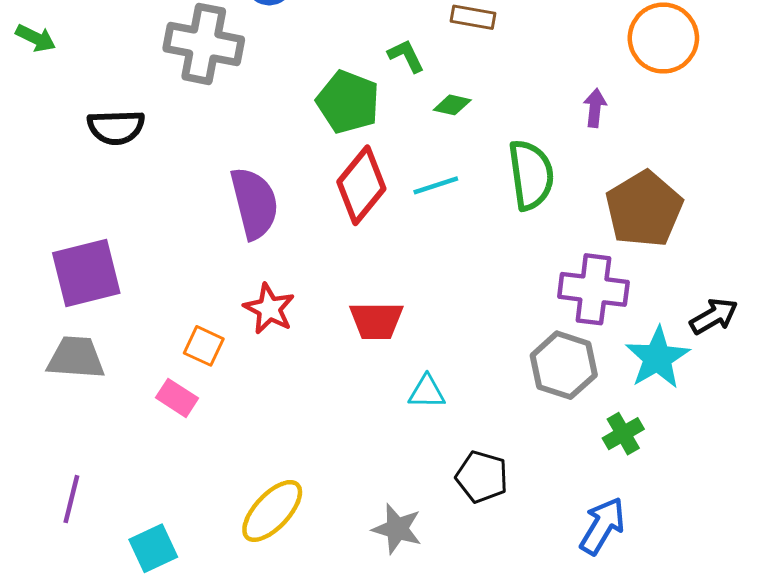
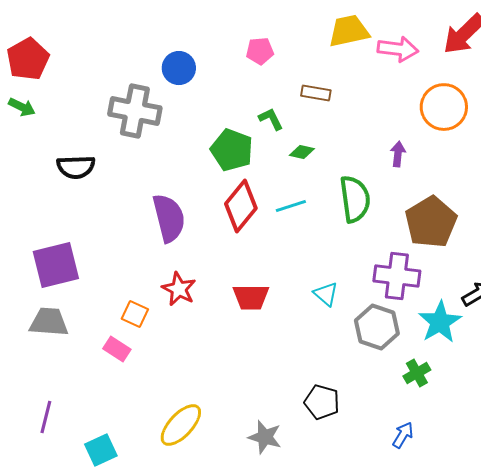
cyan triangle: (427, 392) -> (326, 294), moved, turned 40
blue arrow: (602, 526) -> (403, 435), size x0.7

